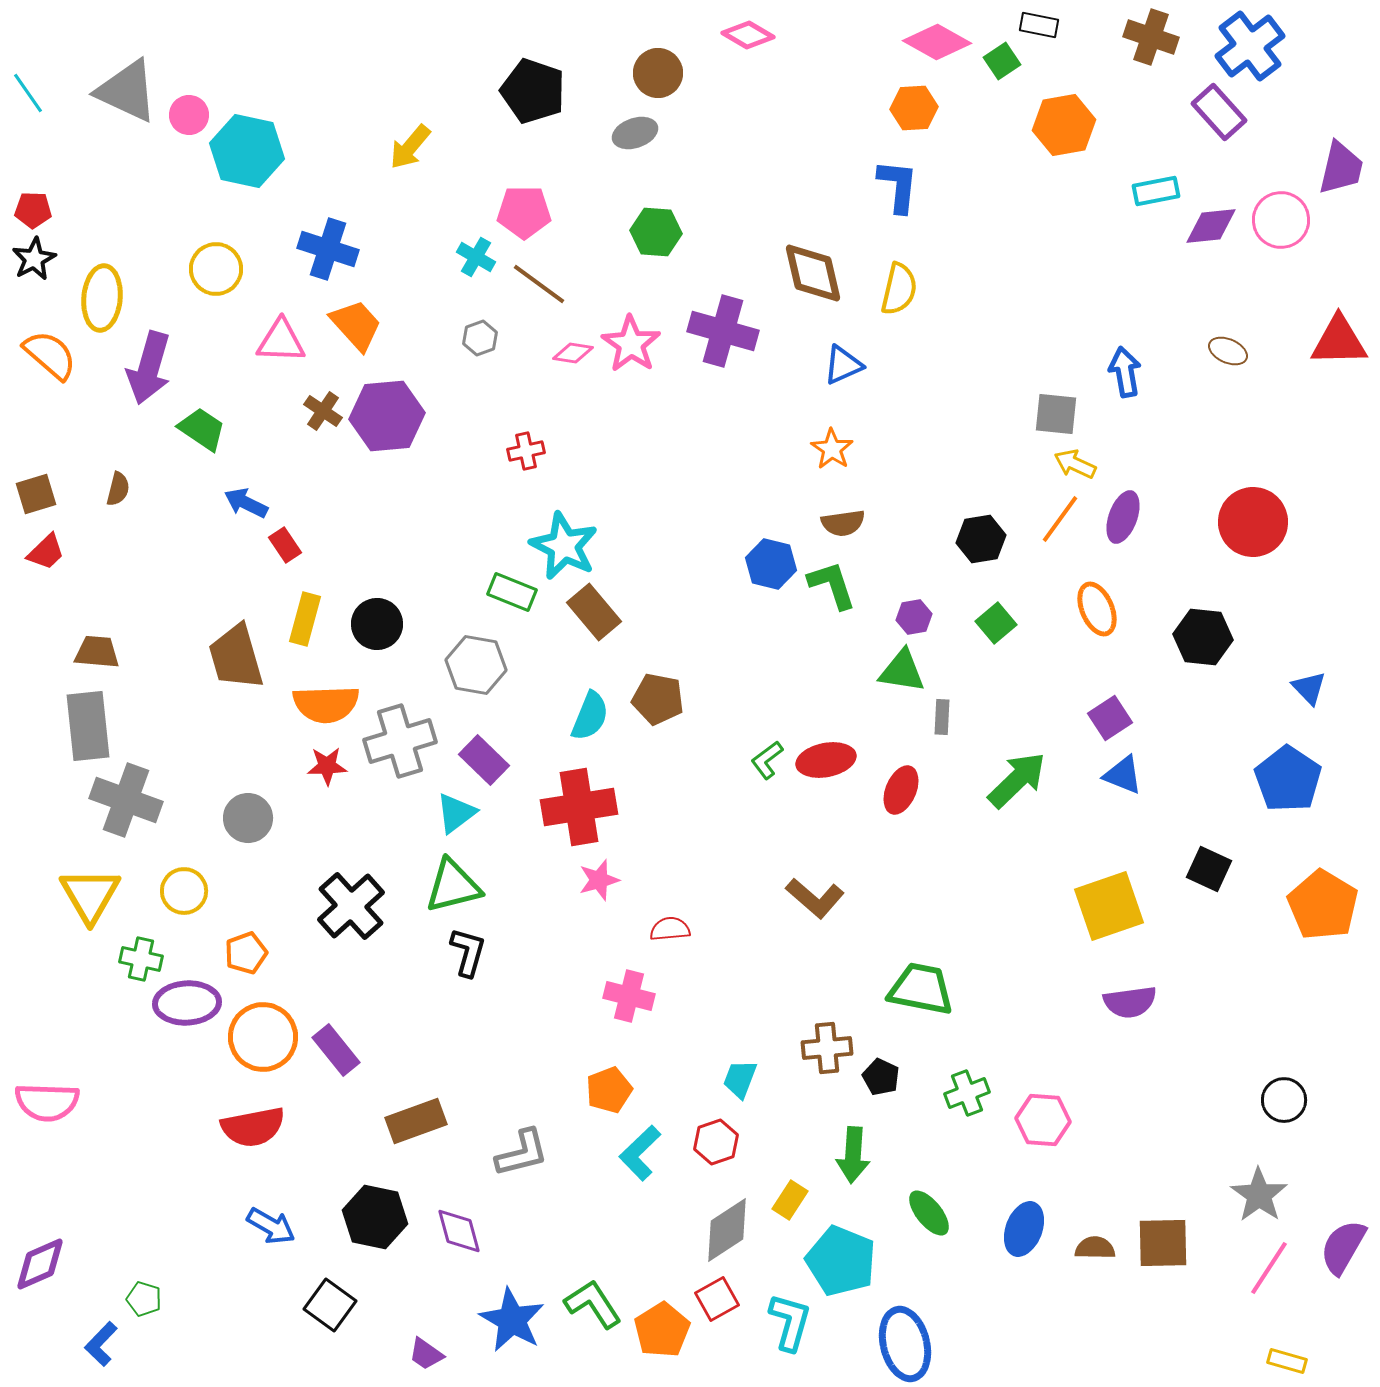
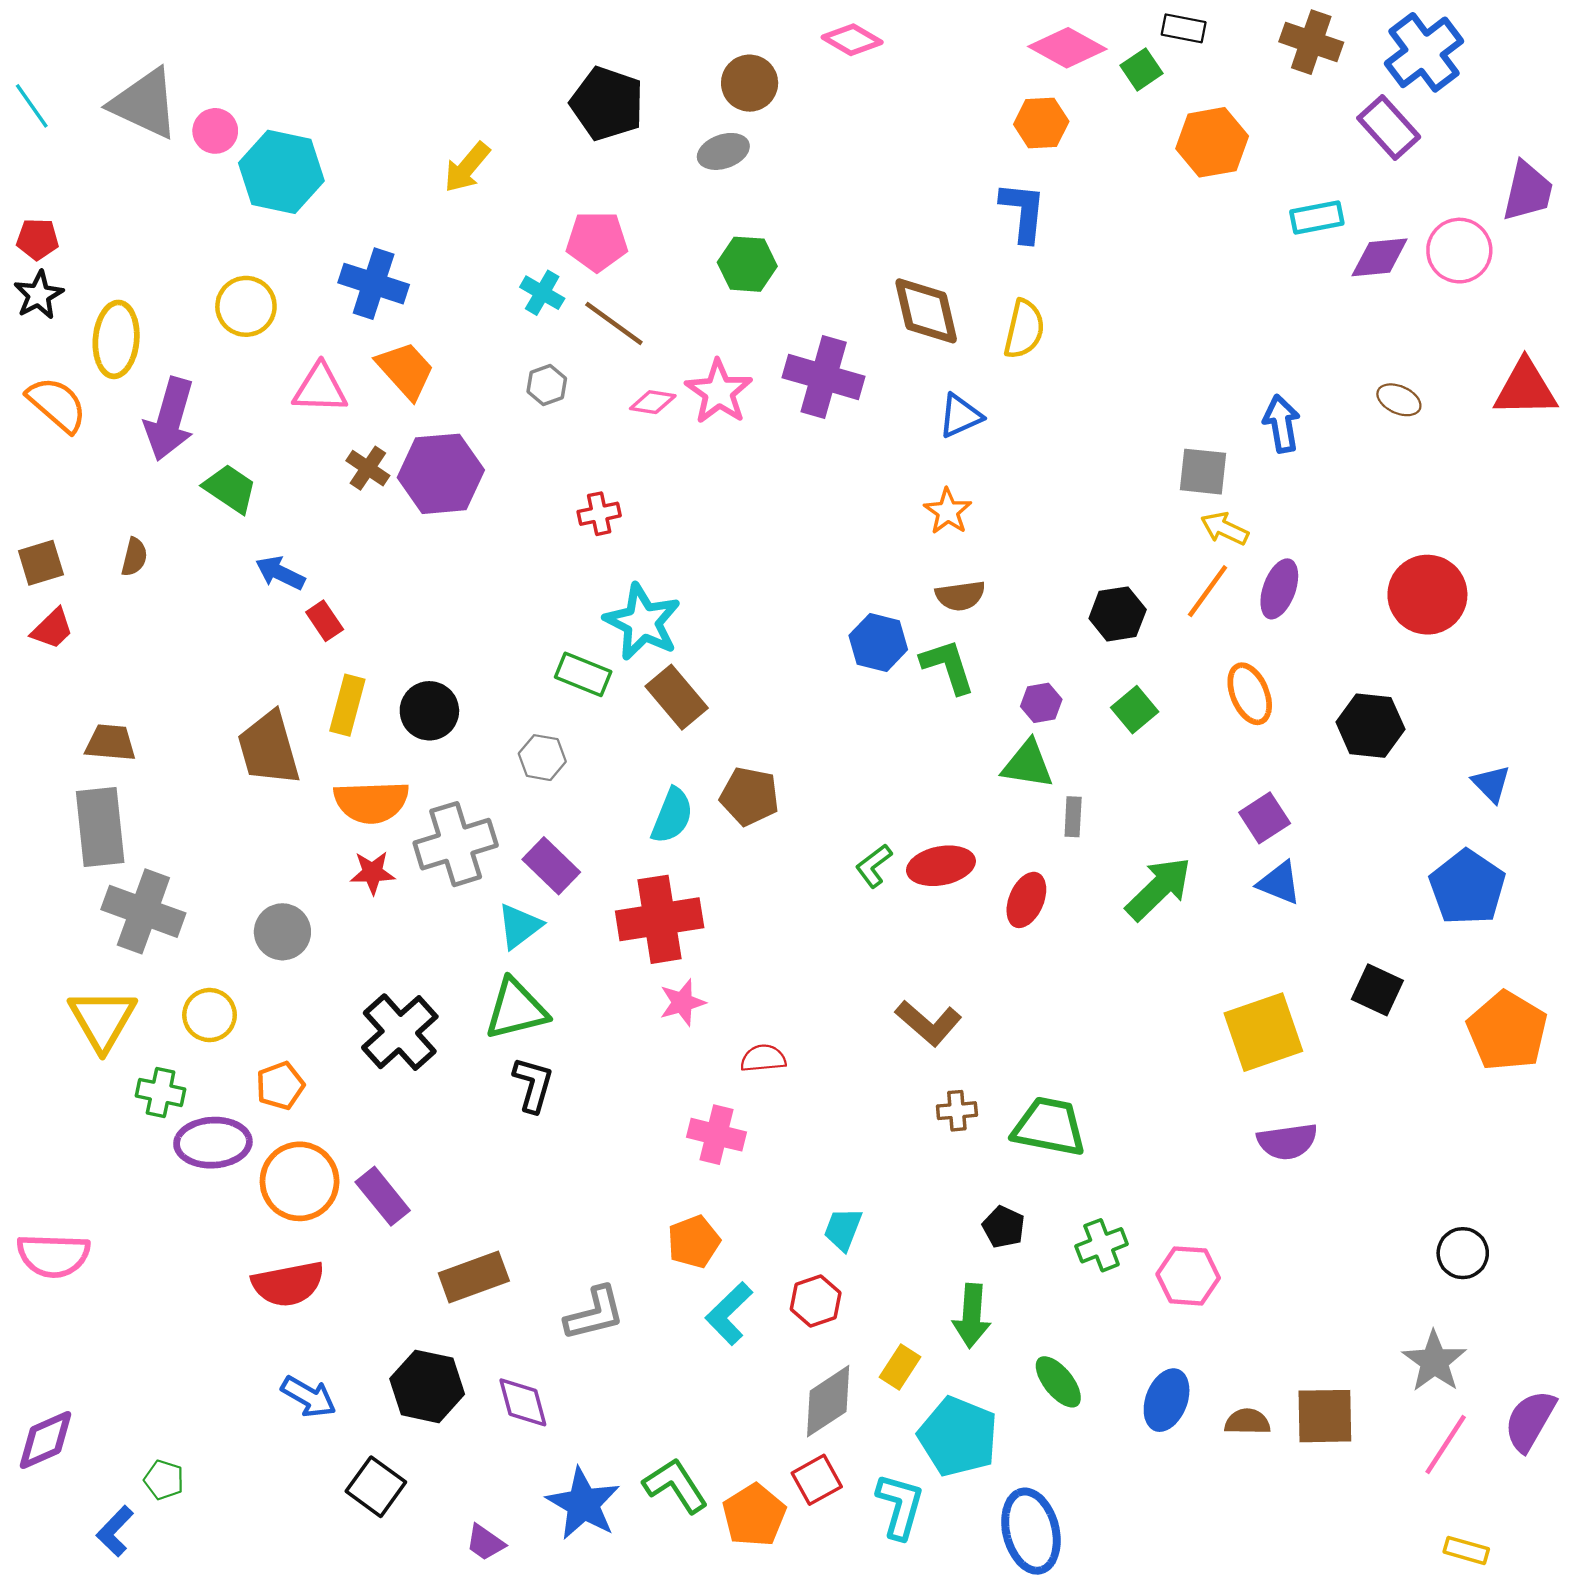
gray hexagon: (476, 665) -> (542, 758), size x0.7
brown cross: (827, 1048) -> (957, 1111), moved, size x0.7

